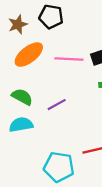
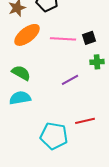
purple line: (57, 105) -> (70, 80), moved

